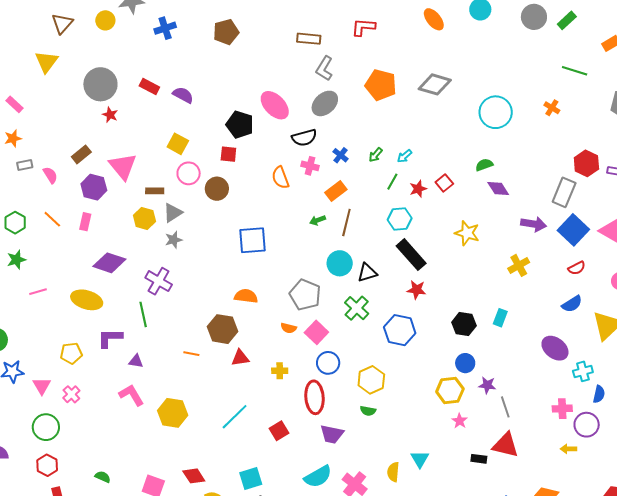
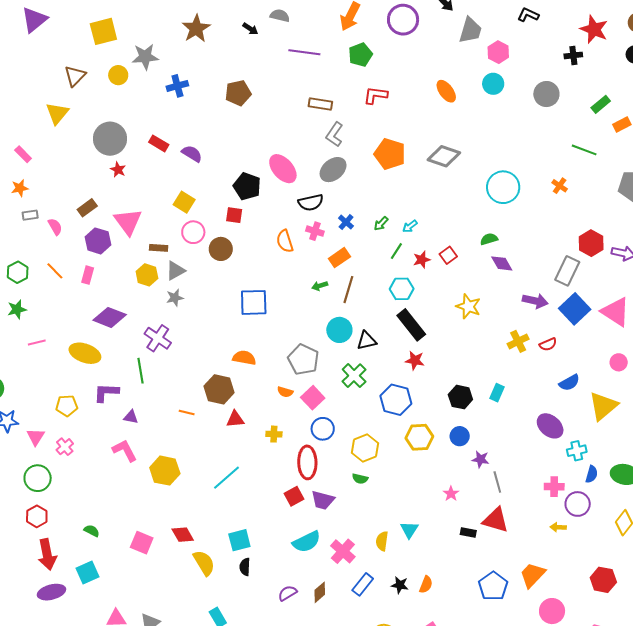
green rectangle: (567, 20) -> (601, 104), moved
red semicircle: (577, 268) -> (548, 344), moved
yellow hexagon: (450, 390) -> (419, 437), moved
red square: (279, 431) -> (294, 496), moved

